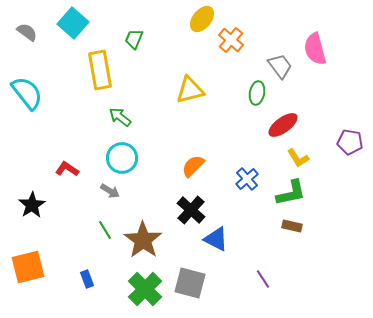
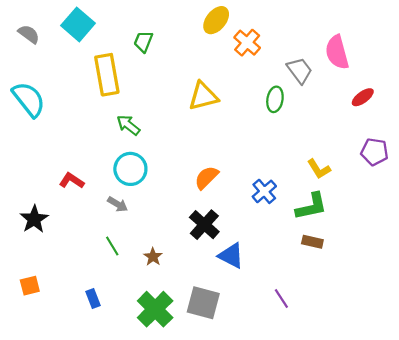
red ellipse: (283, 125) -> (363, 97), moved, size x0.7
brown star: (143, 240) -> (153, 257), size x0.5
orange square: (28, 267) -> (30, 286), size x0.6

